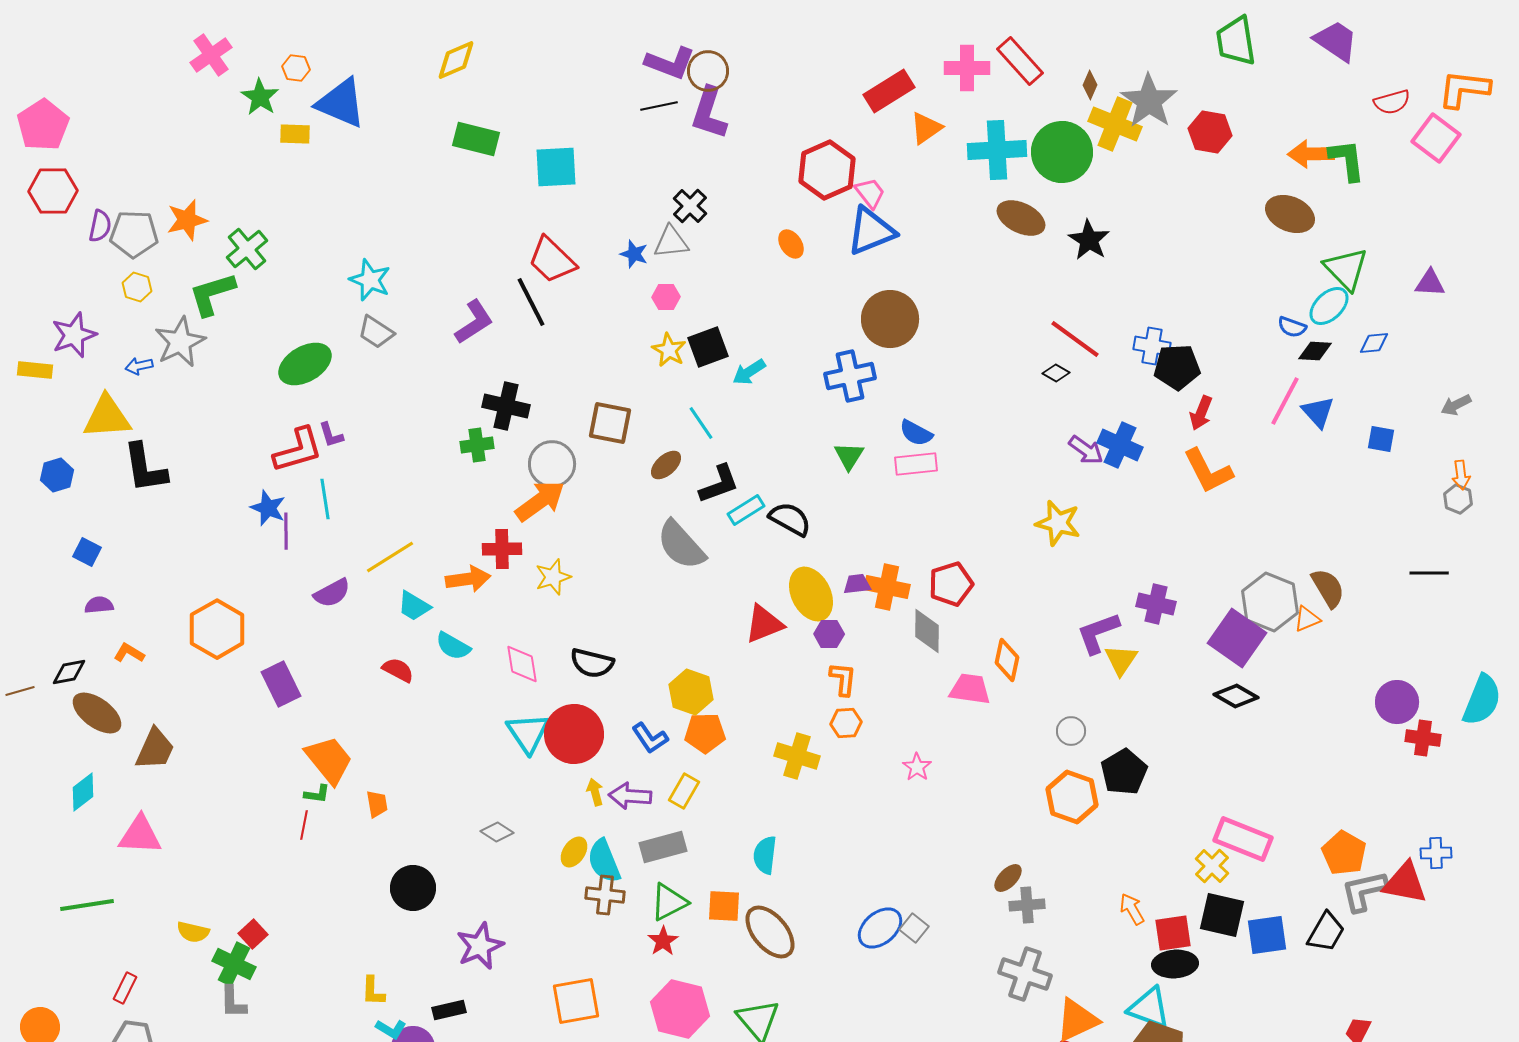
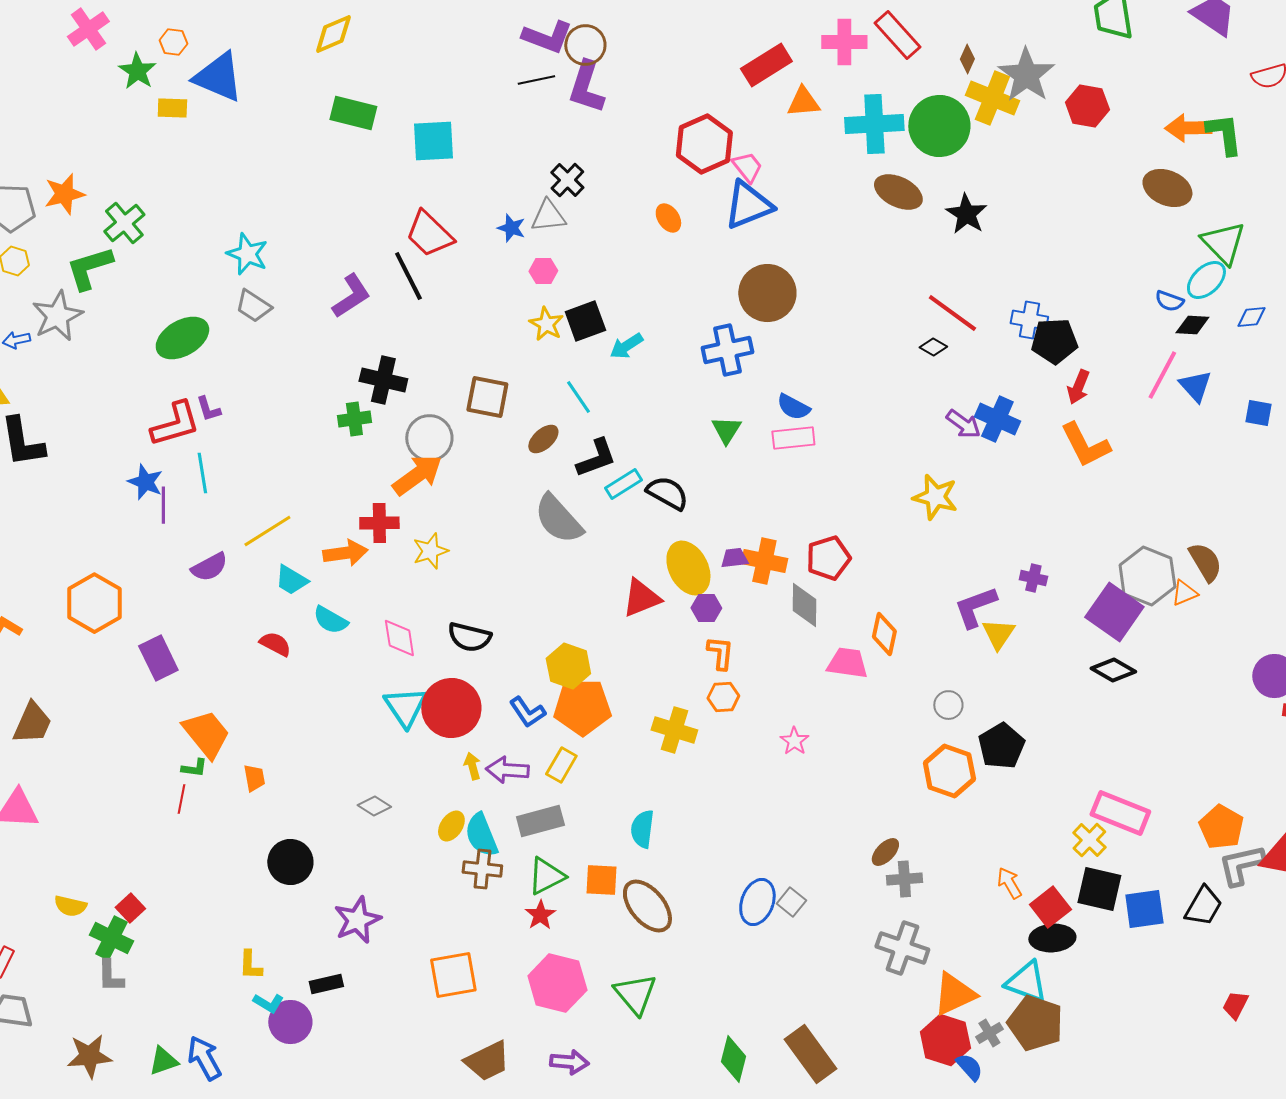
orange triangle: (926, 128) -> (803, 102), turned 30
purple cross: (1156, 604) -> (1033, 578), size x0.7
orange pentagon: (705, 733) -> (582, 707), size x1.4
blue ellipse: (880, 928) -> (757, 902), turned -30
red square: (1173, 933) -> (1050, 907), turned -30

